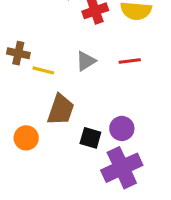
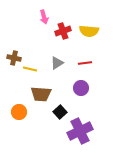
brown trapezoid: (61, 110) -> (41, 94), turned 75
purple circle: (122, 128) -> (81, 88), moved
black square: (90, 138) -> (60, 112), turned 32

